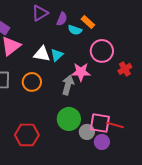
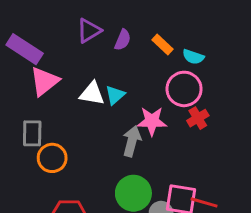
cyan semicircle: (75, 30) -> (193, 57), moved
red cross: (125, 69) -> (198, 118), moved
orange circle: (32, 82) -> (52, 158), moved

